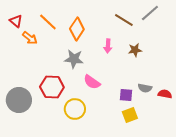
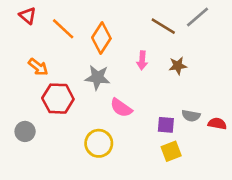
red triangle: (16, 21) -> (28, 16), moved
orange arrow: (30, 38) -> (38, 67), moved
red hexagon: (52, 87) -> (58, 99), moved
gray circle: (19, 100) -> (25, 131), size x0.6

